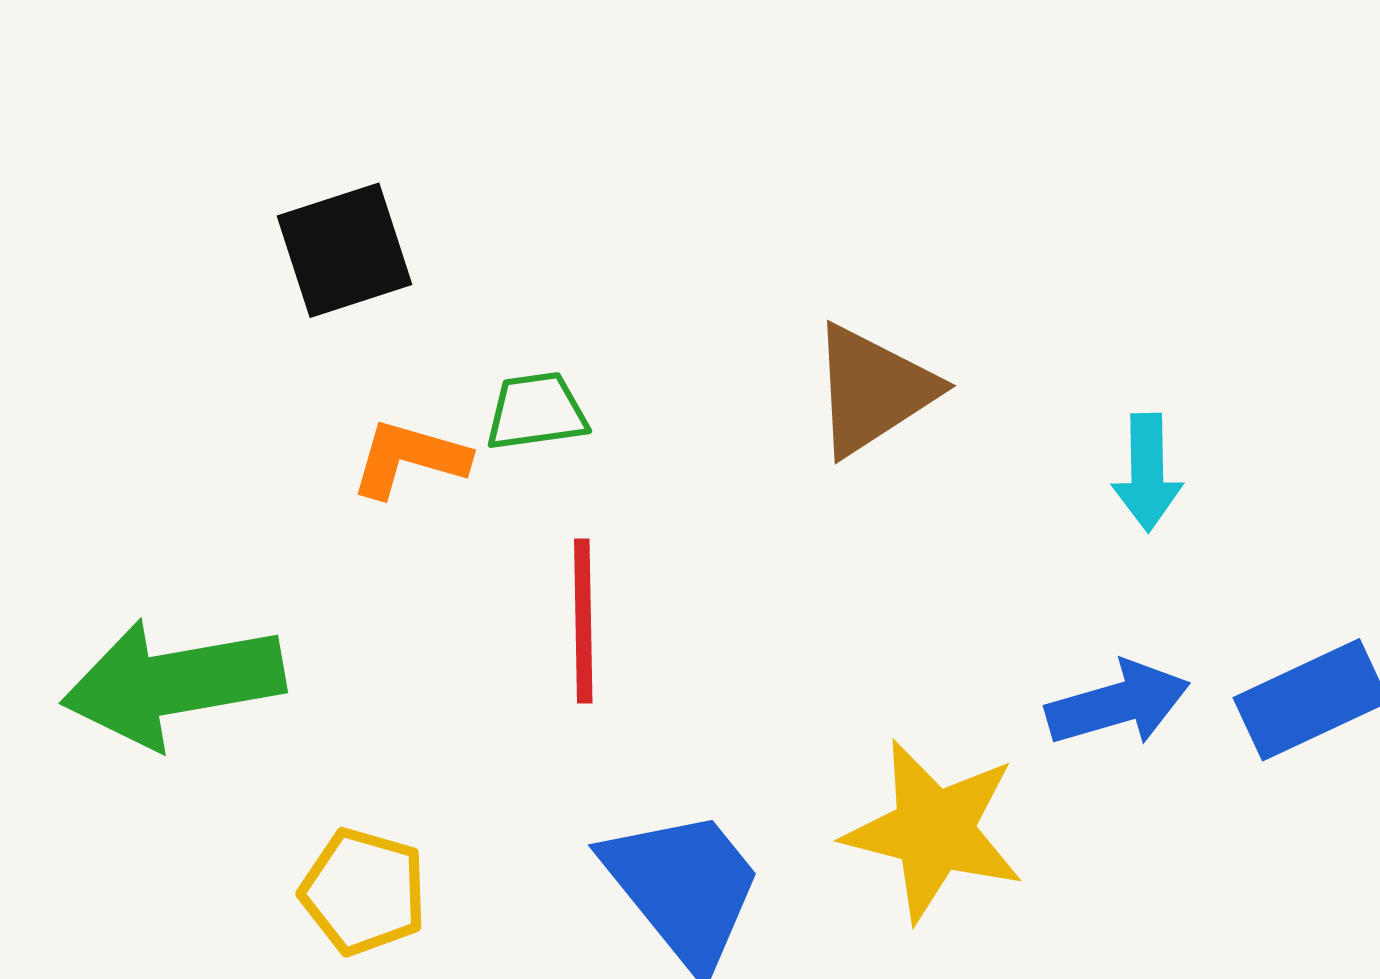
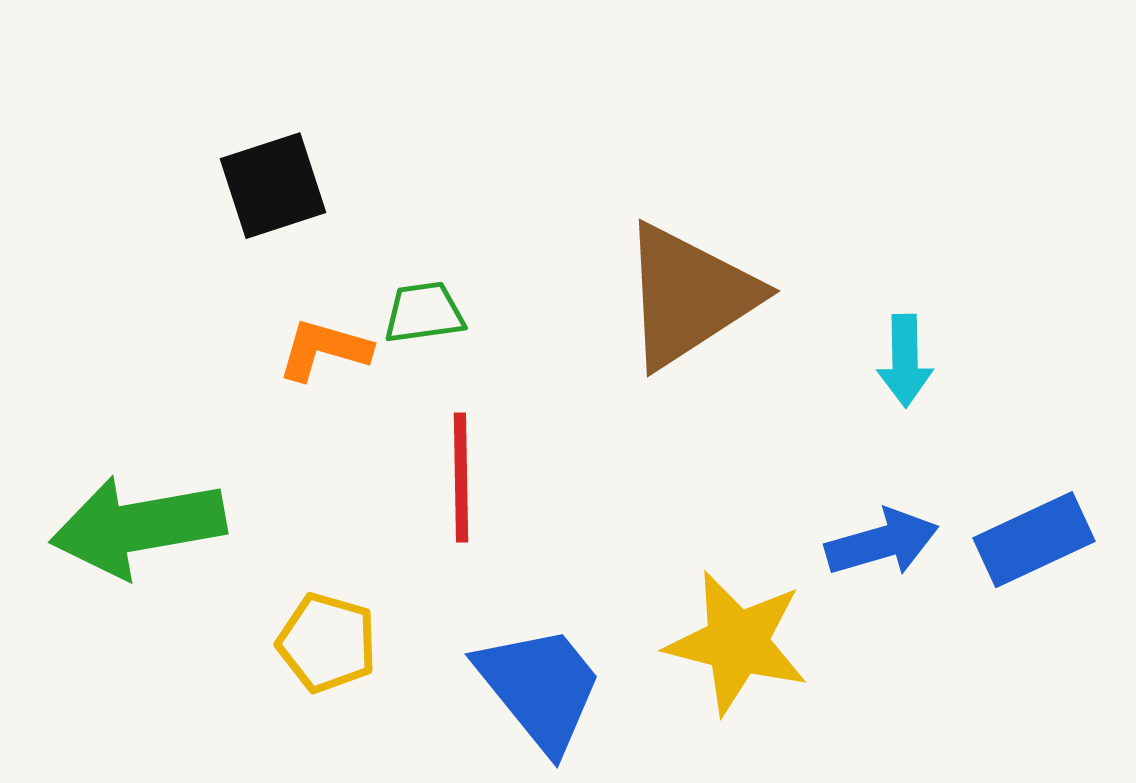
brown triangle: (873, 390) -> (689, 296), size x1.4
yellow pentagon: (364, 892) -> (327, 643), moved

